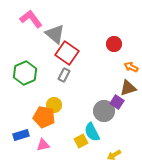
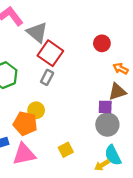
purple square: (117, 102) -> (105, 107), turned -32
gray circle: (104, 111) -> (107, 125), moved
cyan semicircle: (92, 132) -> (113, 155), moved
pink triangle: (43, 145) -> (24, 154), size x1.6

